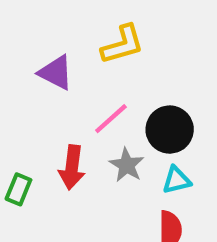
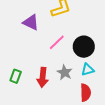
gray star: (127, 165) -> (65, 72), moved
red arrow: (72, 167) -> (43, 77), moved

